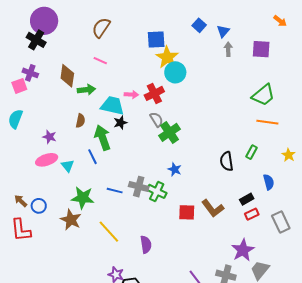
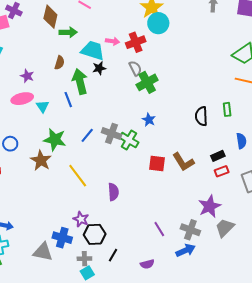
green rectangle: (252, 152) -> (227, 109), turned -40
blue line: (115, 191) -> (87, 135), turned -70

